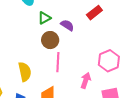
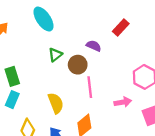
green triangle: (44, 18) -> (55, 55), moved
pink arrow: (86, 80) -> (123, 102), turned 70

